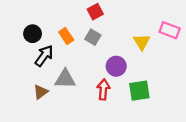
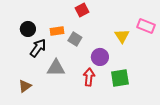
orange rectangle: (66, 36) -> (57, 31), turned -64
gray square: (93, 37) -> (75, 39), moved
brown triangle: (41, 92) -> (25, 86), moved

